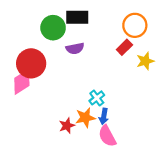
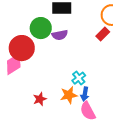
green circle: (53, 28) -> (41, 28), moved
red star: (67, 126) -> (40, 99), moved

